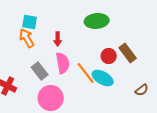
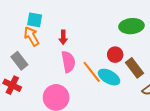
green ellipse: (97, 21) -> (131, 26), moved
brown rectangle: (128, 53) -> (135, 68), moved
gray rectangle: (40, 71) -> (19, 61), moved

